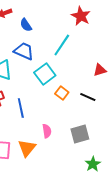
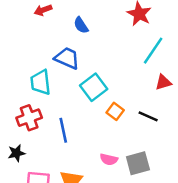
blue semicircle: (26, 25) -> (81, 25), moved
cyan line: (62, 45) -> (153, 51), moved
pink semicircle: (47, 131) -> (109, 159), moved, turned 112

